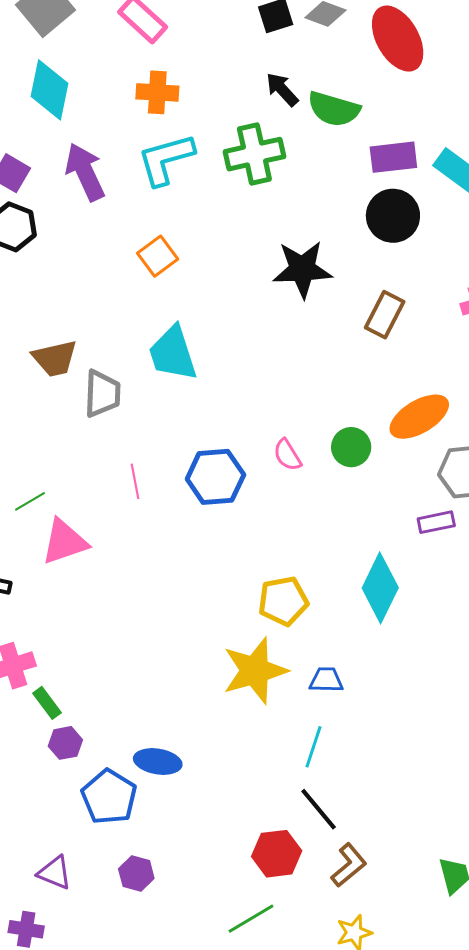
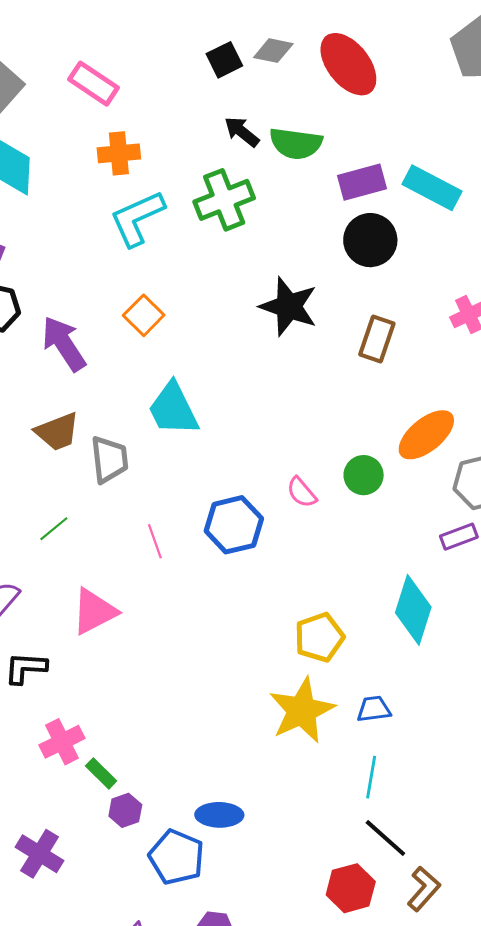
purple arrow: (85, 172) -> (64, 344), moved
black star: (302, 269) -> (289, 306), turned 30
green line: (30, 501) -> (54, 529), moved

